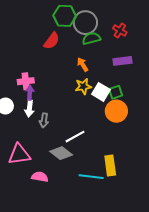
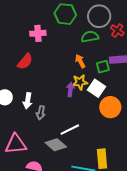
gray circle: (85, 23) -> (99, 16), moved
red semicircle: (52, 41) -> (25, 62), moved
pink cross: (26, 81) -> (38, 33), moved
green square: (116, 92) -> (103, 67), moved
purple arrow: (30, 93) -> (70, 90), moved

